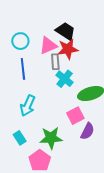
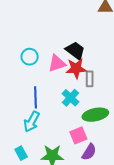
gray rectangle: (55, 62) -> (90, 79), moved
blue line: (23, 69) -> (35, 97), moved

